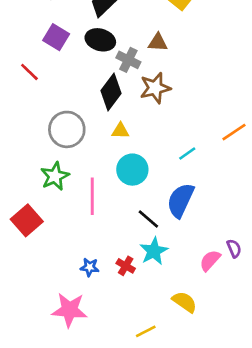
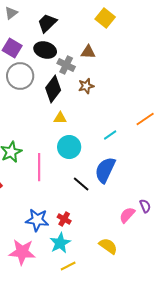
brown star: (155, 88) -> (86, 86), size x0.7
gray circle: (67, 129) -> (20, 76), moved
cyan star: (154, 251) -> (60, 243), moved
blue star: (90, 267) -> (37, 220), size x1.6
yellow line: (146, 331) -> (68, 266), moved

